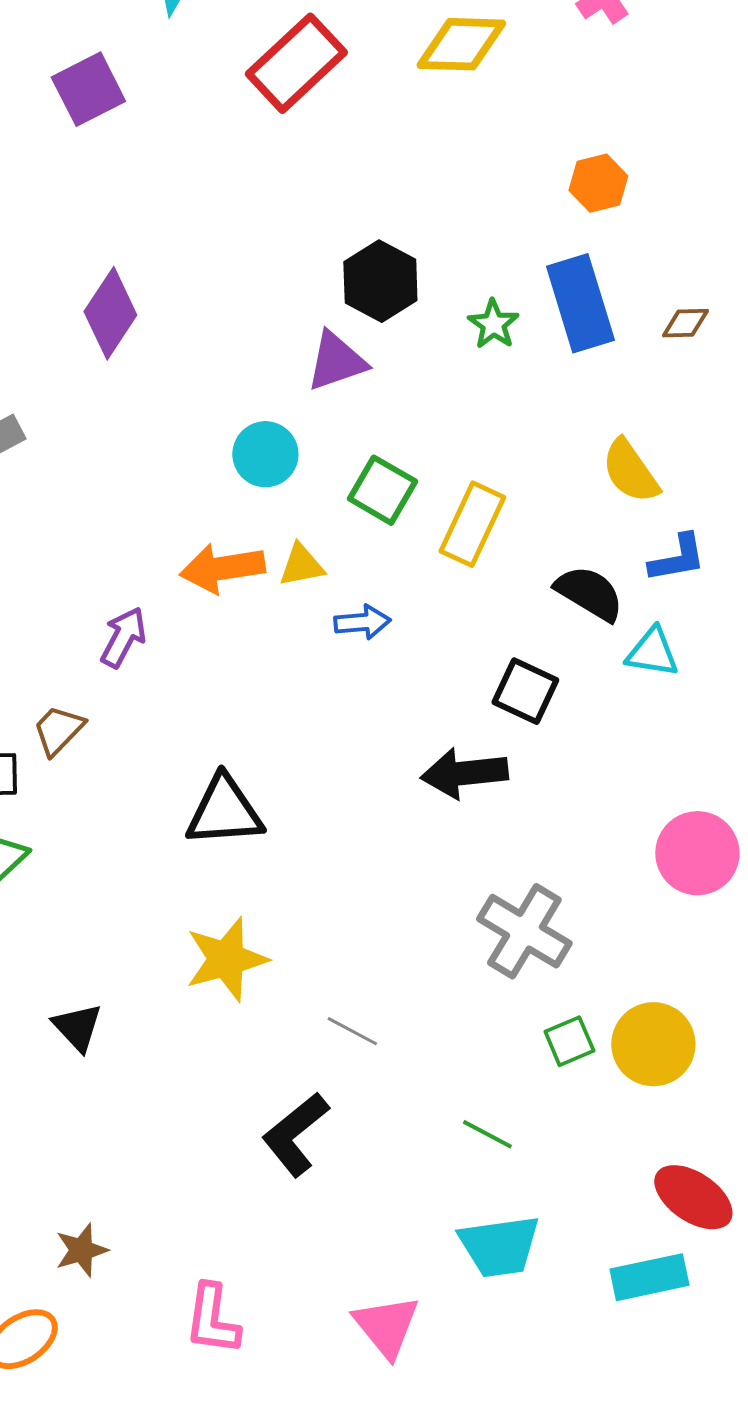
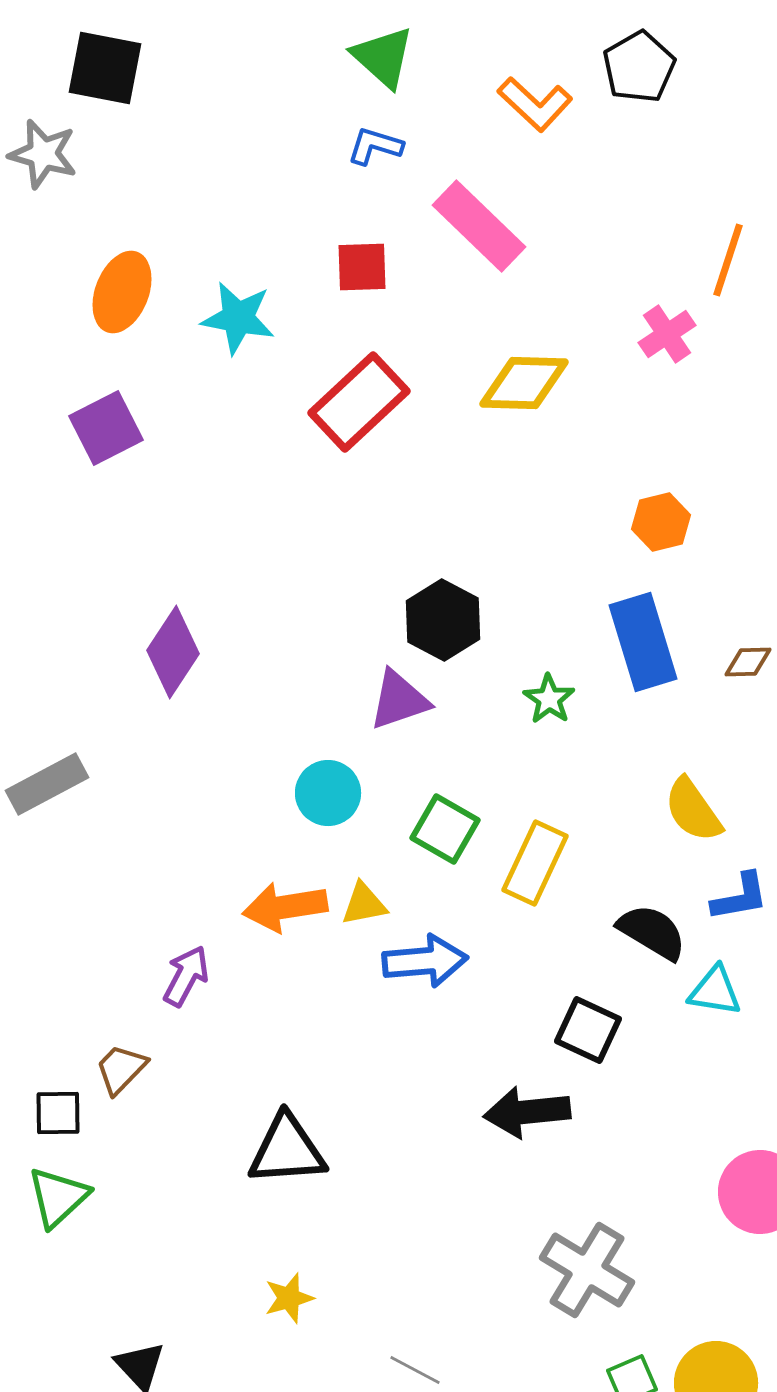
purple square: (88, 89) -> (106, 428), moved
green star: (493, 324) -> (549, 699), moved
blue arrow: (362, 622) -> (425, 961), size x1.5
yellow star: (226, 959) -> (289, 1298), size x0.6

